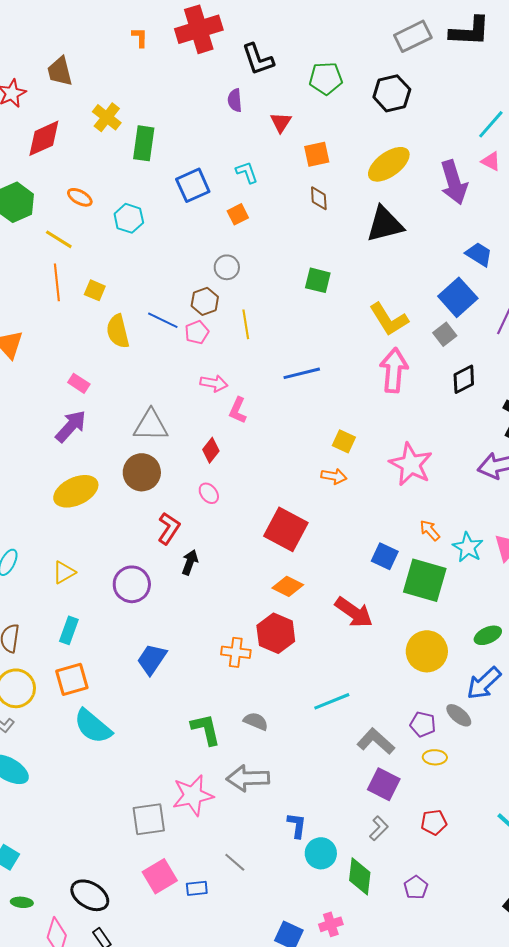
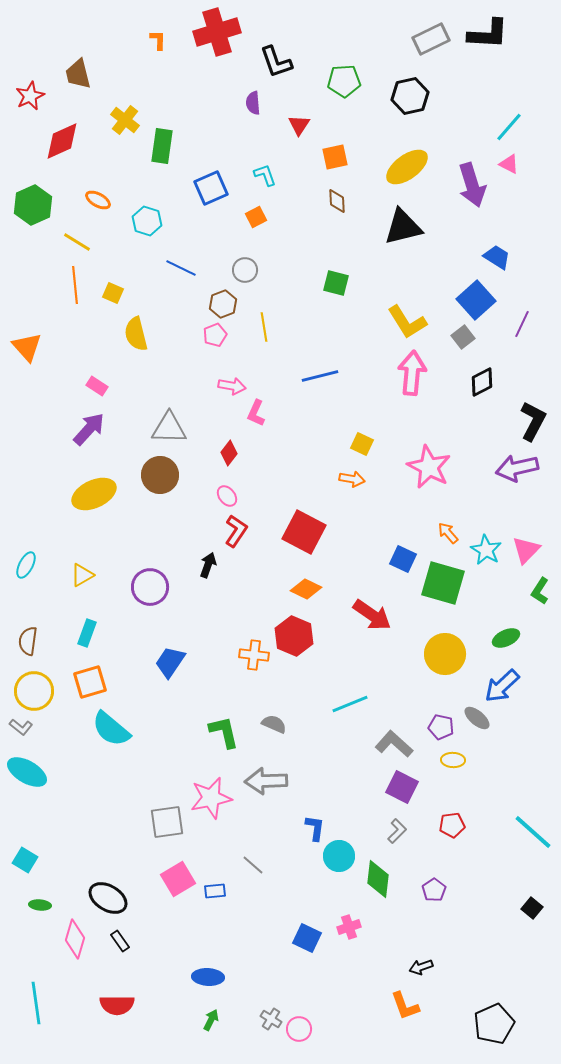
blue line: (163, 320) -> (181, 268), moved
red L-shape: (169, 528) -> (236, 531), moved

